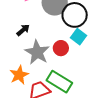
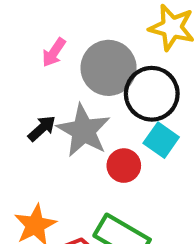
gray star: (37, 52) -> (84, 131), moved

